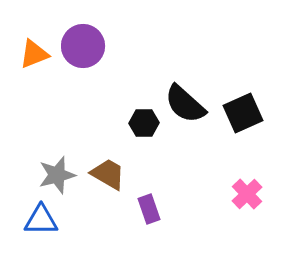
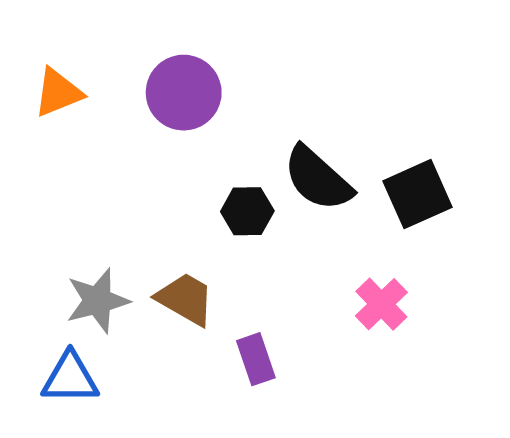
purple circle: (83, 46) -> (184, 93), moved
pink cross: (247, 194) -> (381, 304), moved

